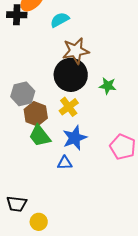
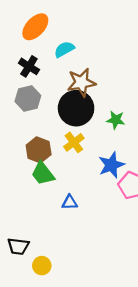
black cross: (17, 15) -> (29, 66), moved, turned 30
gray hexagon: (23, 94) -> (28, 99), moved
blue star: (75, 138) -> (111, 165), moved

